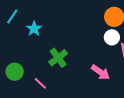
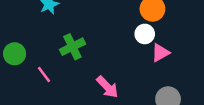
pink arrow: (100, 72) -> (107, 87), moved

